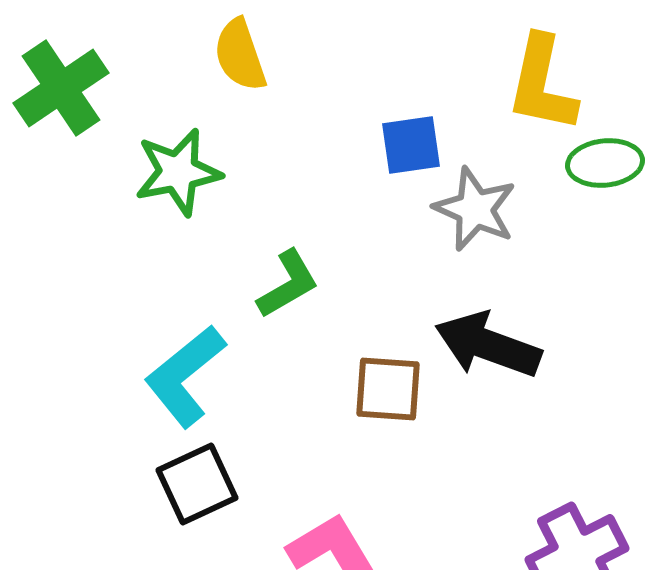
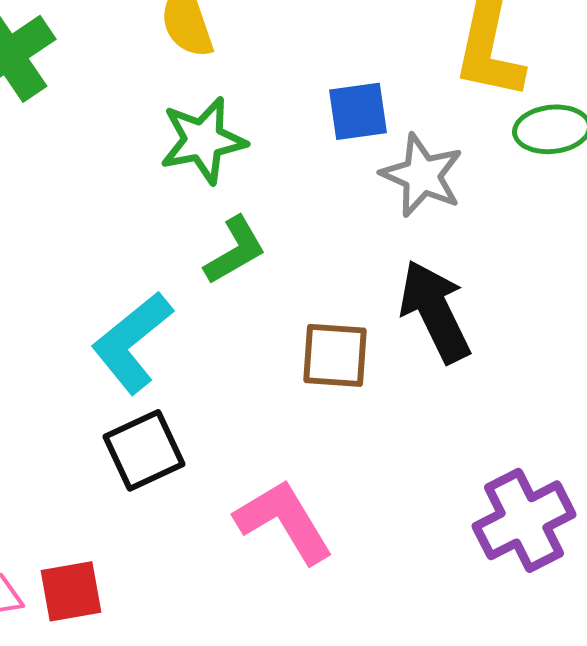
green star: (178, 172) -> (203, 140), moved
black arrow: (488, 345) -> (435, 311), turned 44

